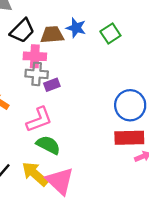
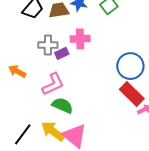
pink cross: (35, 56) -> (80, 39), moved
red rectangle: (129, 138) -> (132, 94), turned 50

